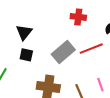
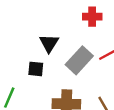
black triangle: (24, 32) -> (49, 43), moved

